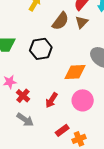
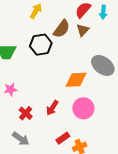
black hexagon: (41, 49) -> (41, 45), moved
red cross: (23, 96) -> (26, 113), moved
gray arrow: (25, 120) -> (21, 139), moved

